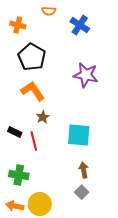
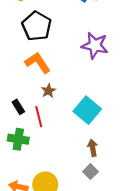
black rectangle: (15, 132) -> (18, 107), turned 32
cyan square: (79, 135) -> (87, 110), turned 35
green cross: (19, 175) -> (18, 139), moved

